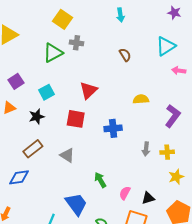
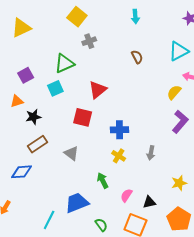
gray cross: (76, 43) -> (89, 41), turned -32
green triangle: (53, 53) -> (64, 63), moved
yellow semicircle: (141, 99) -> (174, 92), moved, turned -49
black star: (37, 117) -> (33, 117), moved
yellow cross: (167, 152) -> (119, 156), moved, turned 32
blue trapezoid: (76, 204) -> (77, 203), turned -80

